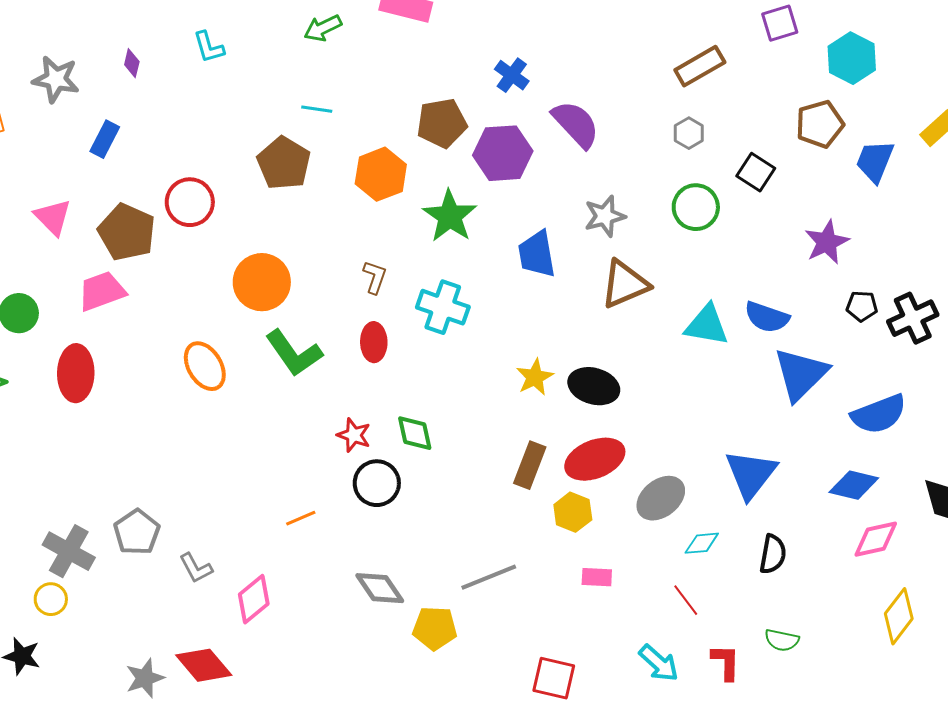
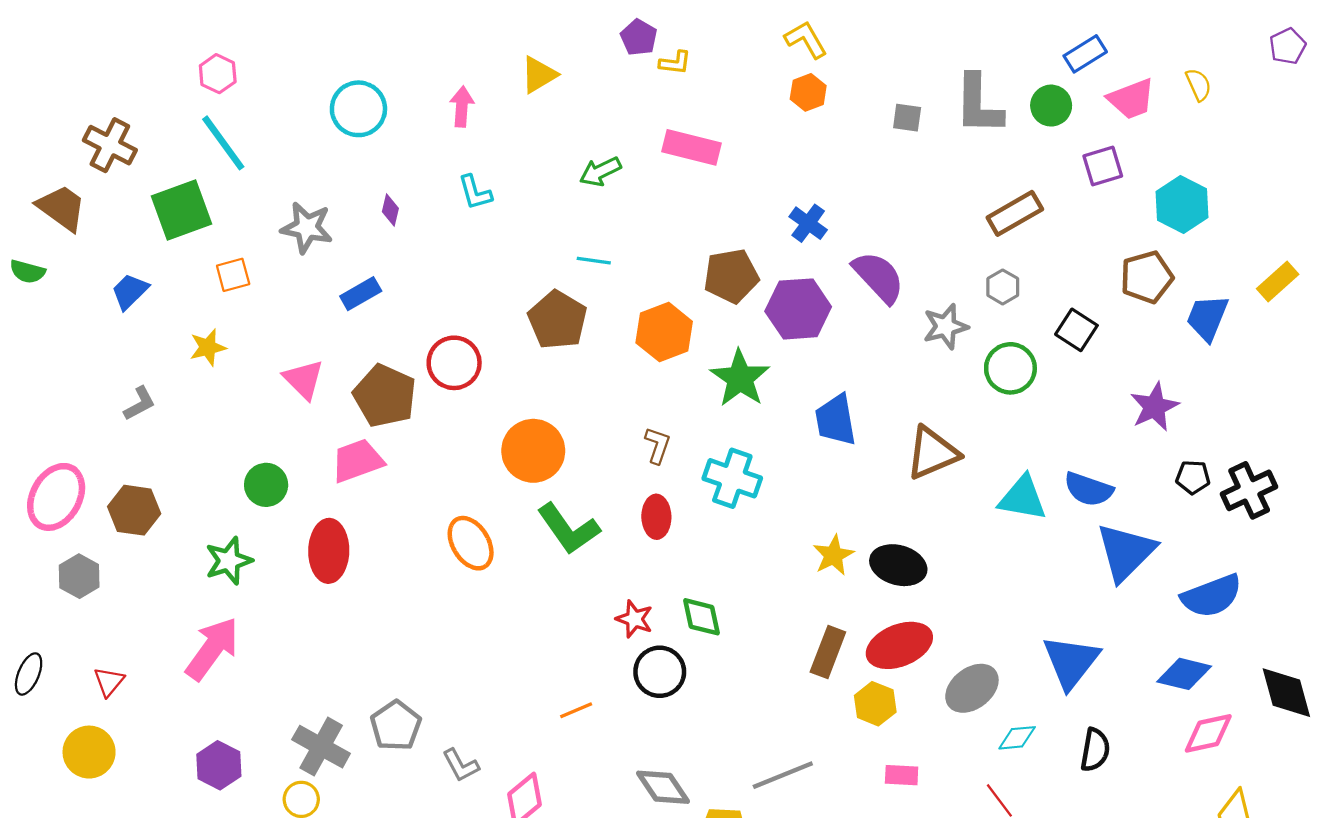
blue rectangle: (105, 139) -> (361, 294), turned 33
gray star: (605, 216) -> (946, 327), moved

